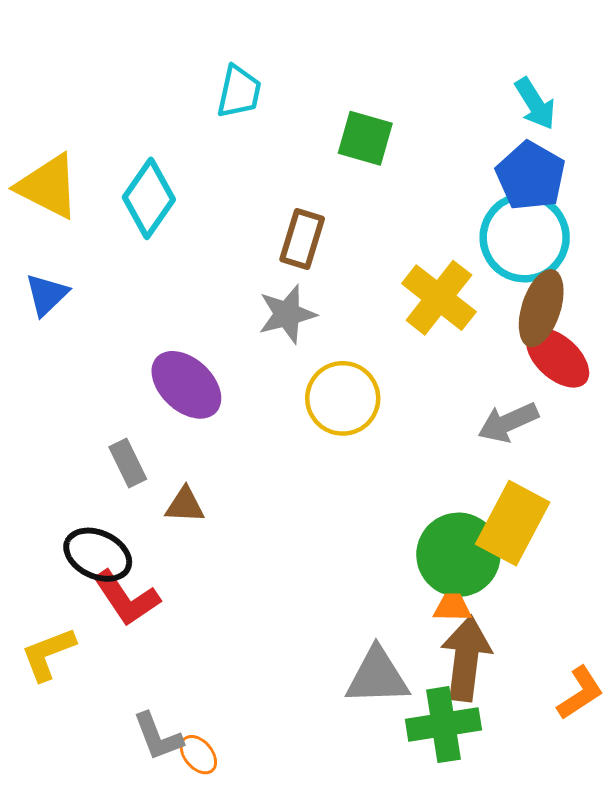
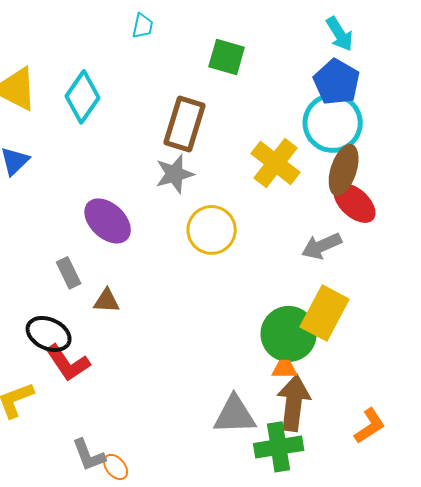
cyan trapezoid: (239, 92) -> (143, 26), size x0.7
brown rectangle: (302, 239) -> (185, 124), size x1.4

